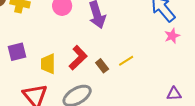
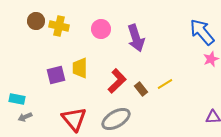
yellow trapezoid: (48, 64) -> (80, 68), moved

